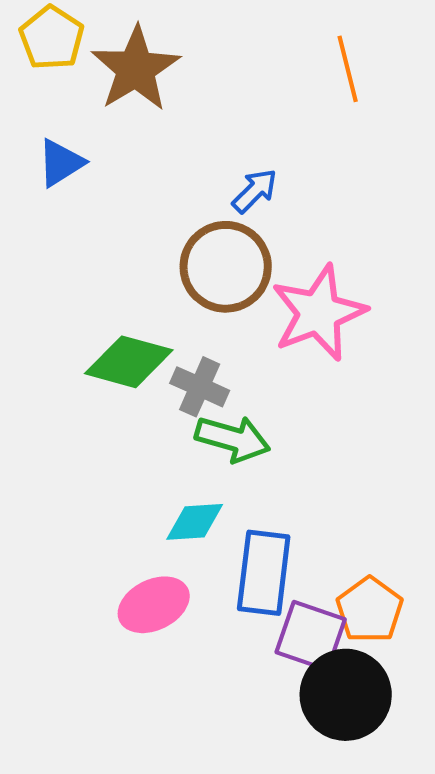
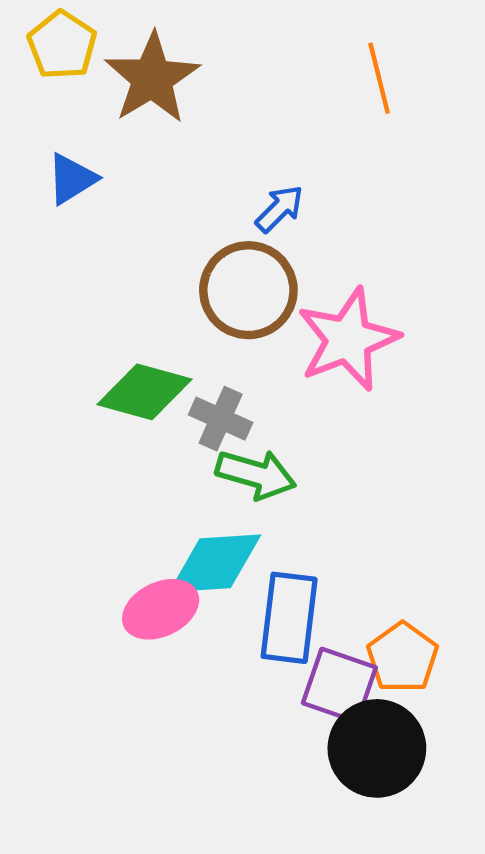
cyan diamond: (195, 522) -> (215, 563), size x1.5
pink ellipse: (154, 605) -> (161, 609), moved

